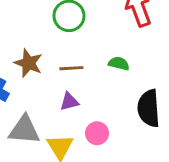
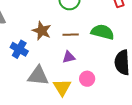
green semicircle: (119, 63) -> (103, 32), size x1.6

